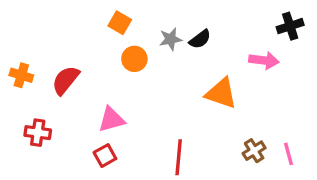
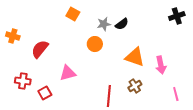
orange circle: (134, 59) -> (95, 44), moved
pink arrow: (264, 60) -> (161, 65), moved, turned 72
orange cross: (21, 75) -> (13, 36), moved
brown cross: (254, 151) -> (135, 86), moved
red square: (105, 156) -> (45, 93), moved

